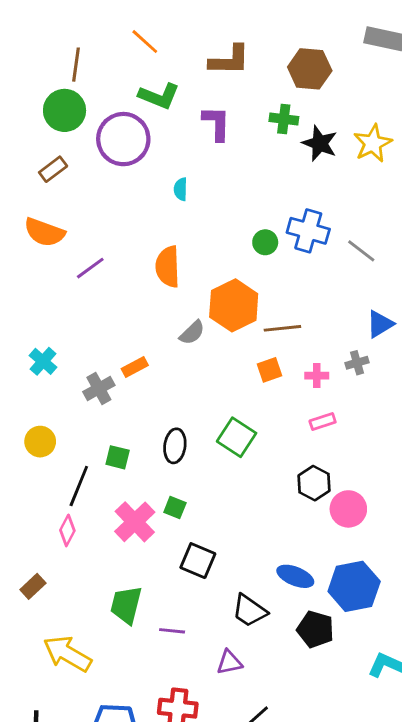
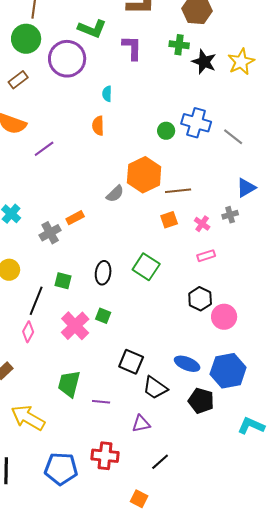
orange semicircle: (168, 267) -> (98, 126), moved, size x0.7
pink cross: (317, 376) -> (202, 224), turned 35
black square: (198, 561) -> (131, 362), moved

